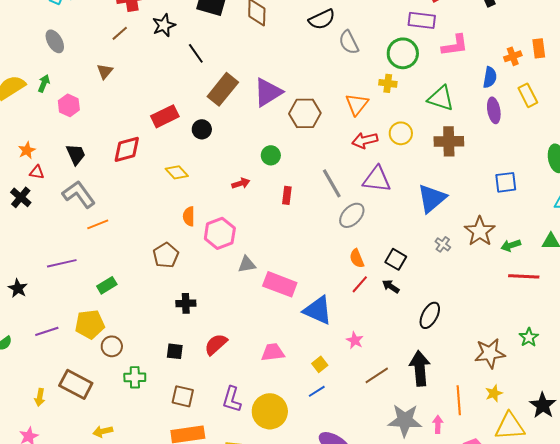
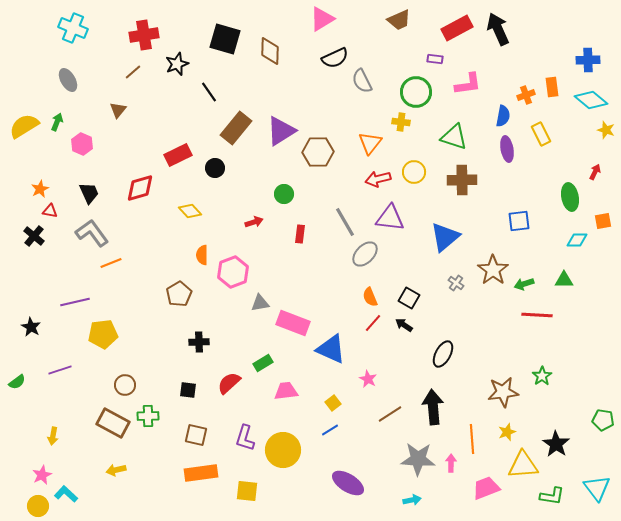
purple rectangle: (422, 20) -> (435, 59), size x0.6
green rectangle: (107, 285) -> (263, 363), moved
yellow pentagon: (90, 324) -> (103, 334), moved
brown rectangle: (76, 384) -> (113, 423), moved

